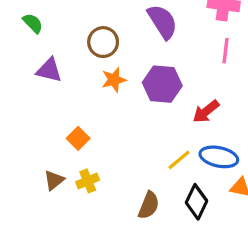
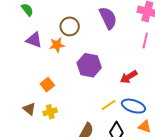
orange star: (114, 80) -> (57, 45), moved
purple hexagon: (162, 84) -> (89, 65), moved
brown triangle: (54, 180) -> (29, 109), turned -48

